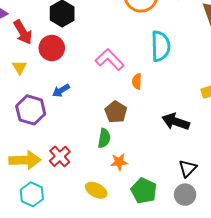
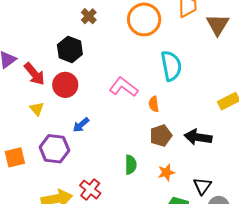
brown pentagon: (116, 112) -> (161, 136), moved, turned 30
orange star: (119, 162) -> (166, 172), moved
black triangle: (188, 168) -> (202, 186), moved

